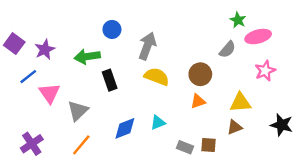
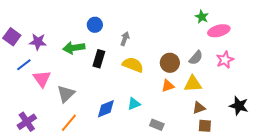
gray arrow: (147, 46) -> (125, 39), size x0.6
purple star: (45, 49) -> (38, 42), turned 30
gray semicircle: (227, 49) -> (196, 58), moved
black rectangle: (110, 80) -> (99, 59), moved, turned 36
yellow triangle: (240, 103) -> (193, 84), moved
brown square: (209, 145) -> (205, 126), moved

